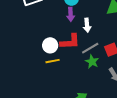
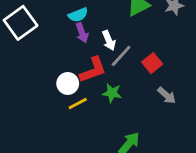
gray line: (90, 48) -> (121, 56), moved
green star: (92, 62) -> (112, 93), moved

